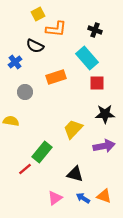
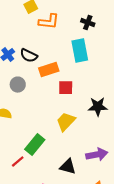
black semicircle: (35, 46) -> (29, 56), moved
cyan rectangle: (87, 58) -> (80, 51), turned 30
red square: (97, 83) -> (66, 88), moved
purple arrow: (104, 146) -> (97, 155), moved

